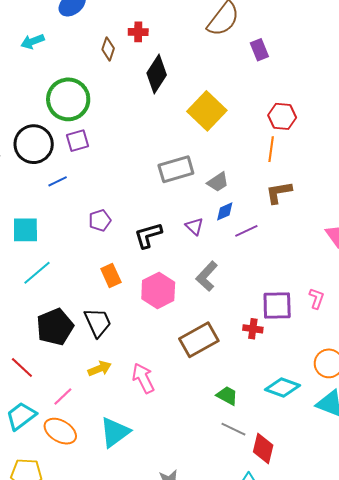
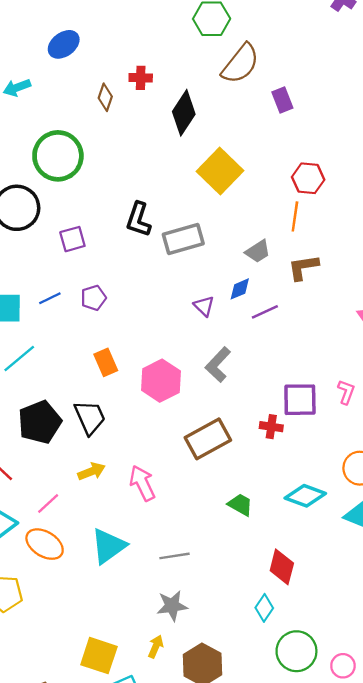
black diamond: (157, 74) -> (184, 113), moved
purple square: (77, 141) -> (72, 239), moved
blue line: (58, 181) -> (50, 298), moved
gray trapezoid: (218, 182) -> (258, 251), moved
black L-shape: (148, 235) -> (138, 219), moved, turned -56
gray line: (233, 429) -> (174, 556), moved, turned -35

